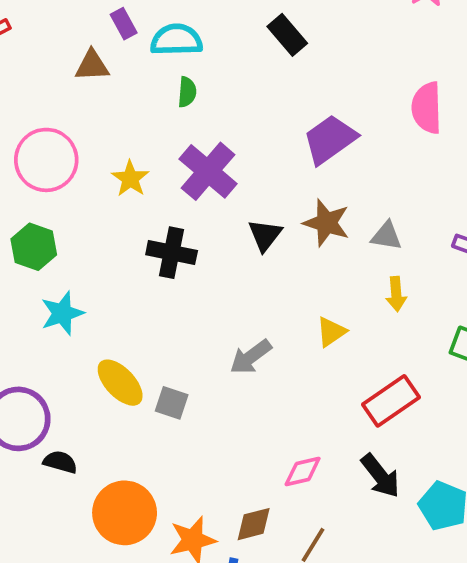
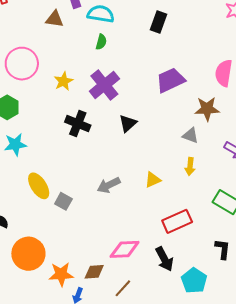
black rectangle: (287, 35) -> (159, 22), turned 50
brown star: (326, 223) -> (207, 109), moved, turned -30
pink diamond: (303, 472) -> (125, 249), size x1.4

